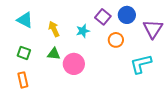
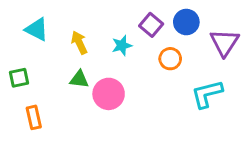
green square: (24, 53) -> (19, 78), moved, turned -32

